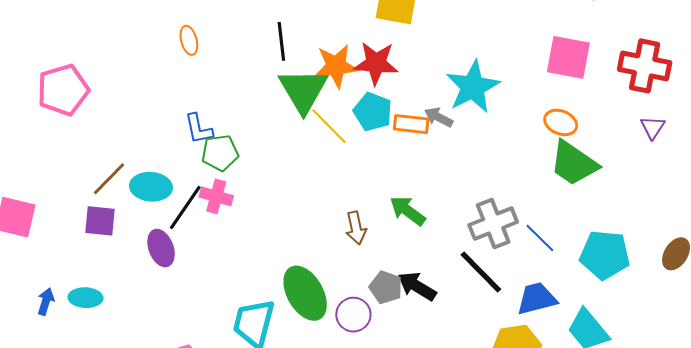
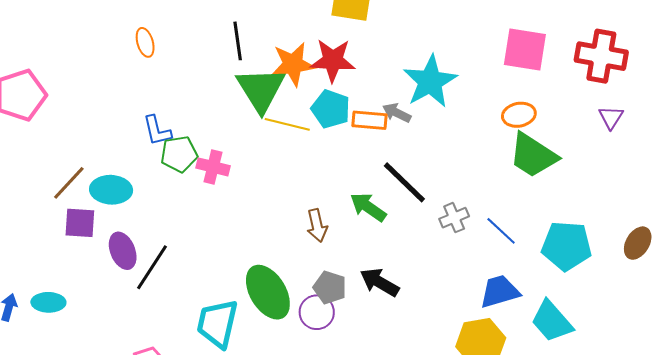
orange ellipse: (561, 122) -> (519, 115), turned -32
yellow line: (329, 126) -> (287, 124), turned -30
pink cross: (216, 196) -> (213, 167), moved
black line: (185, 207) -> (152, 267), moved
purple square: (100, 221) -> (80, 223), moved
gray cross: (493, 224) -> (454, 218), size x0.6
black line: (481, 272) -> (404, 182), moved
gray pentagon: (386, 287) -> (330, 287), moved

